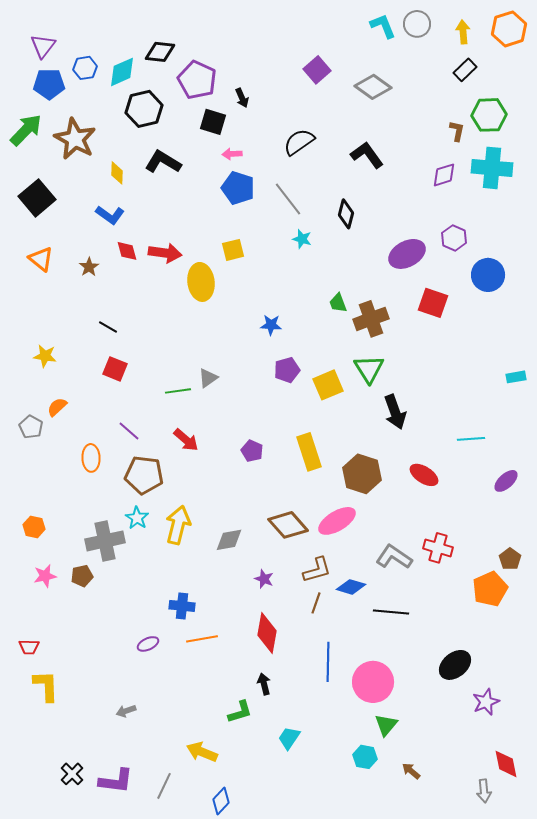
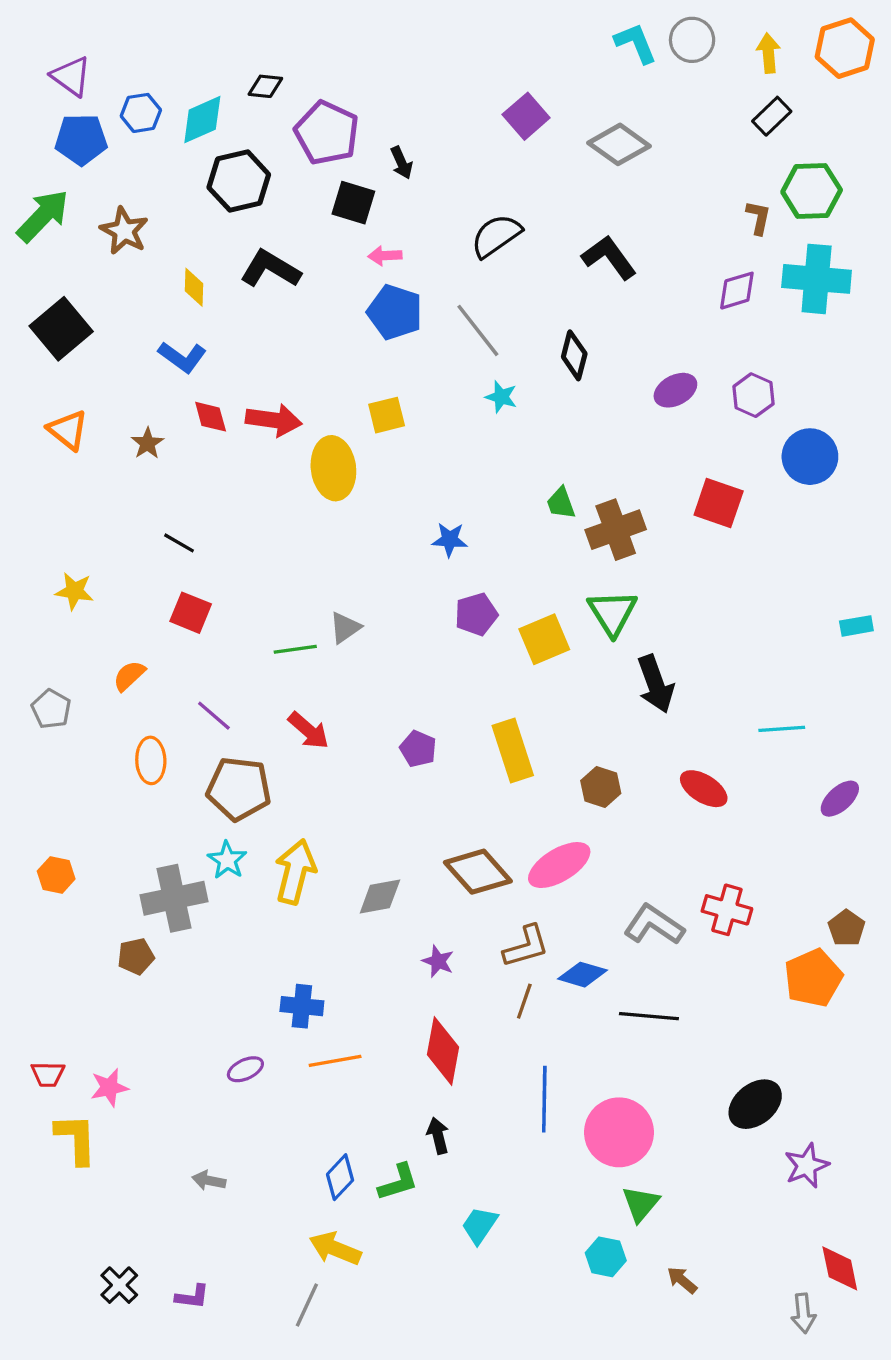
purple triangle: (43, 46) -> (71, 76), turned -32
black diamond: (160, 52) -> (265, 86), size x0.7
brown star: (75, 139) -> (124, 231), size x0.7
purple ellipse: (407, 254) -> (675, 390), moved, size x0.7
orange semicircle: (57, 407) -> (129, 676), moved
brown hexagon: (362, 474) -> (601, 787), size x0.6
pink star: (45, 576) -> (109, 1088), moved
gray arrow: (126, 711) -> (209, 1180), turned 30
purple L-shape: (116, 781) -> (192, 1297), size x0.6
gray line: (164, 786) -> (307, 1305), moved
blue diamond: (221, 801) -> (340, 1177), moved

